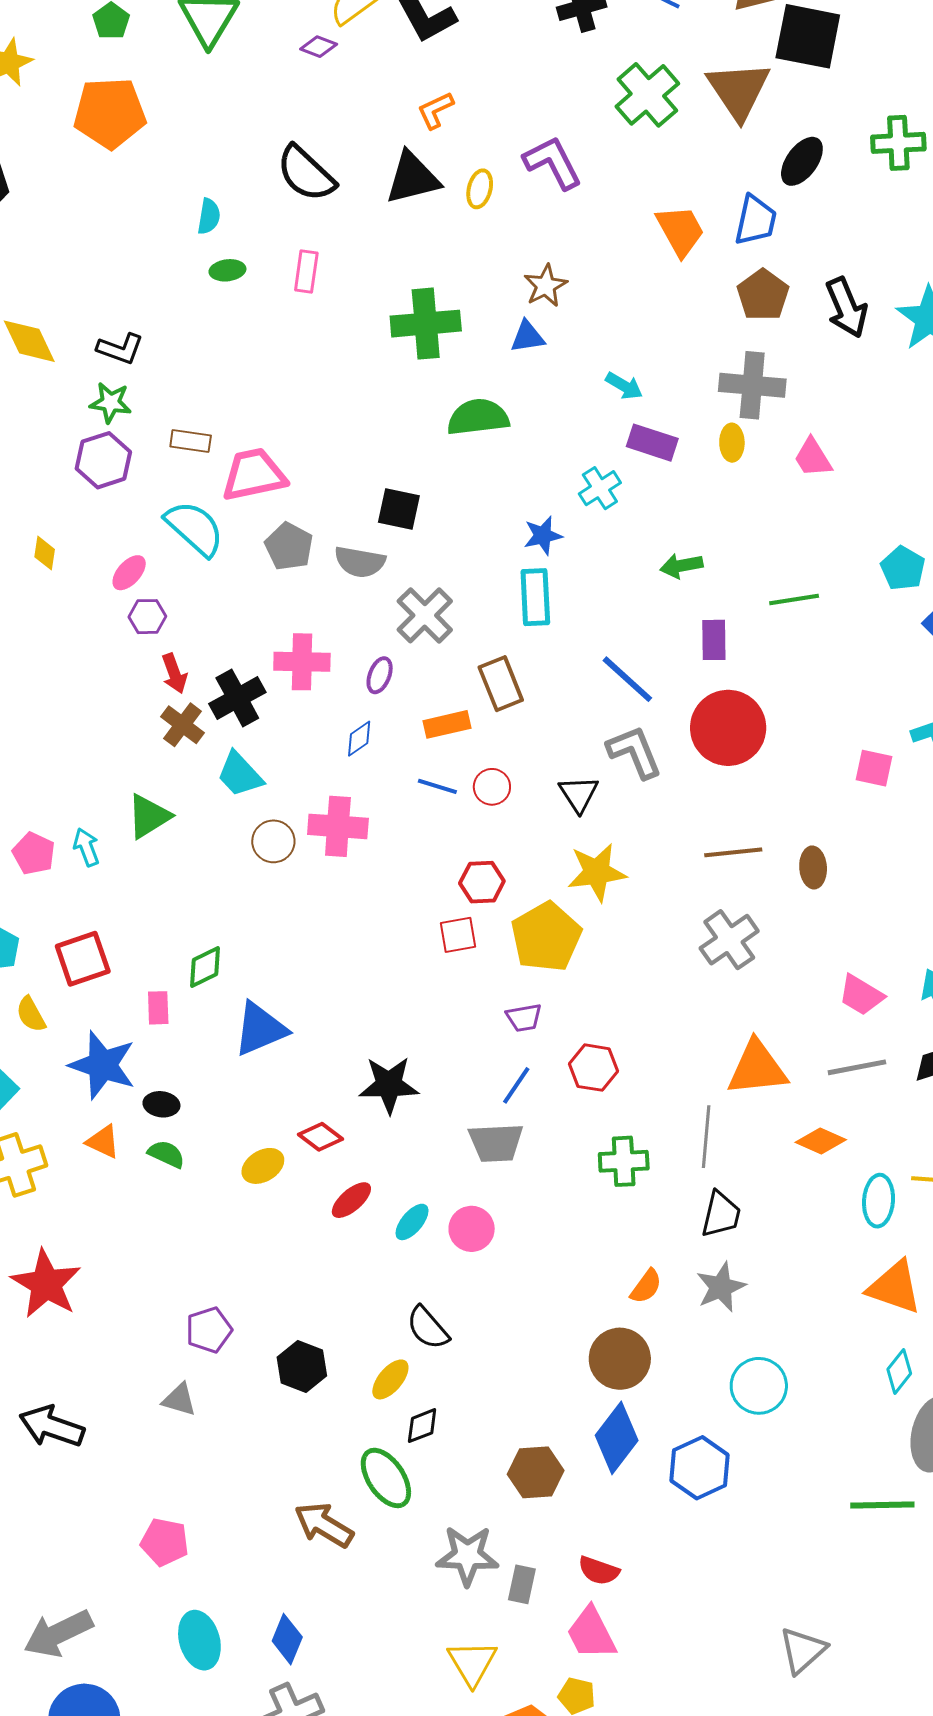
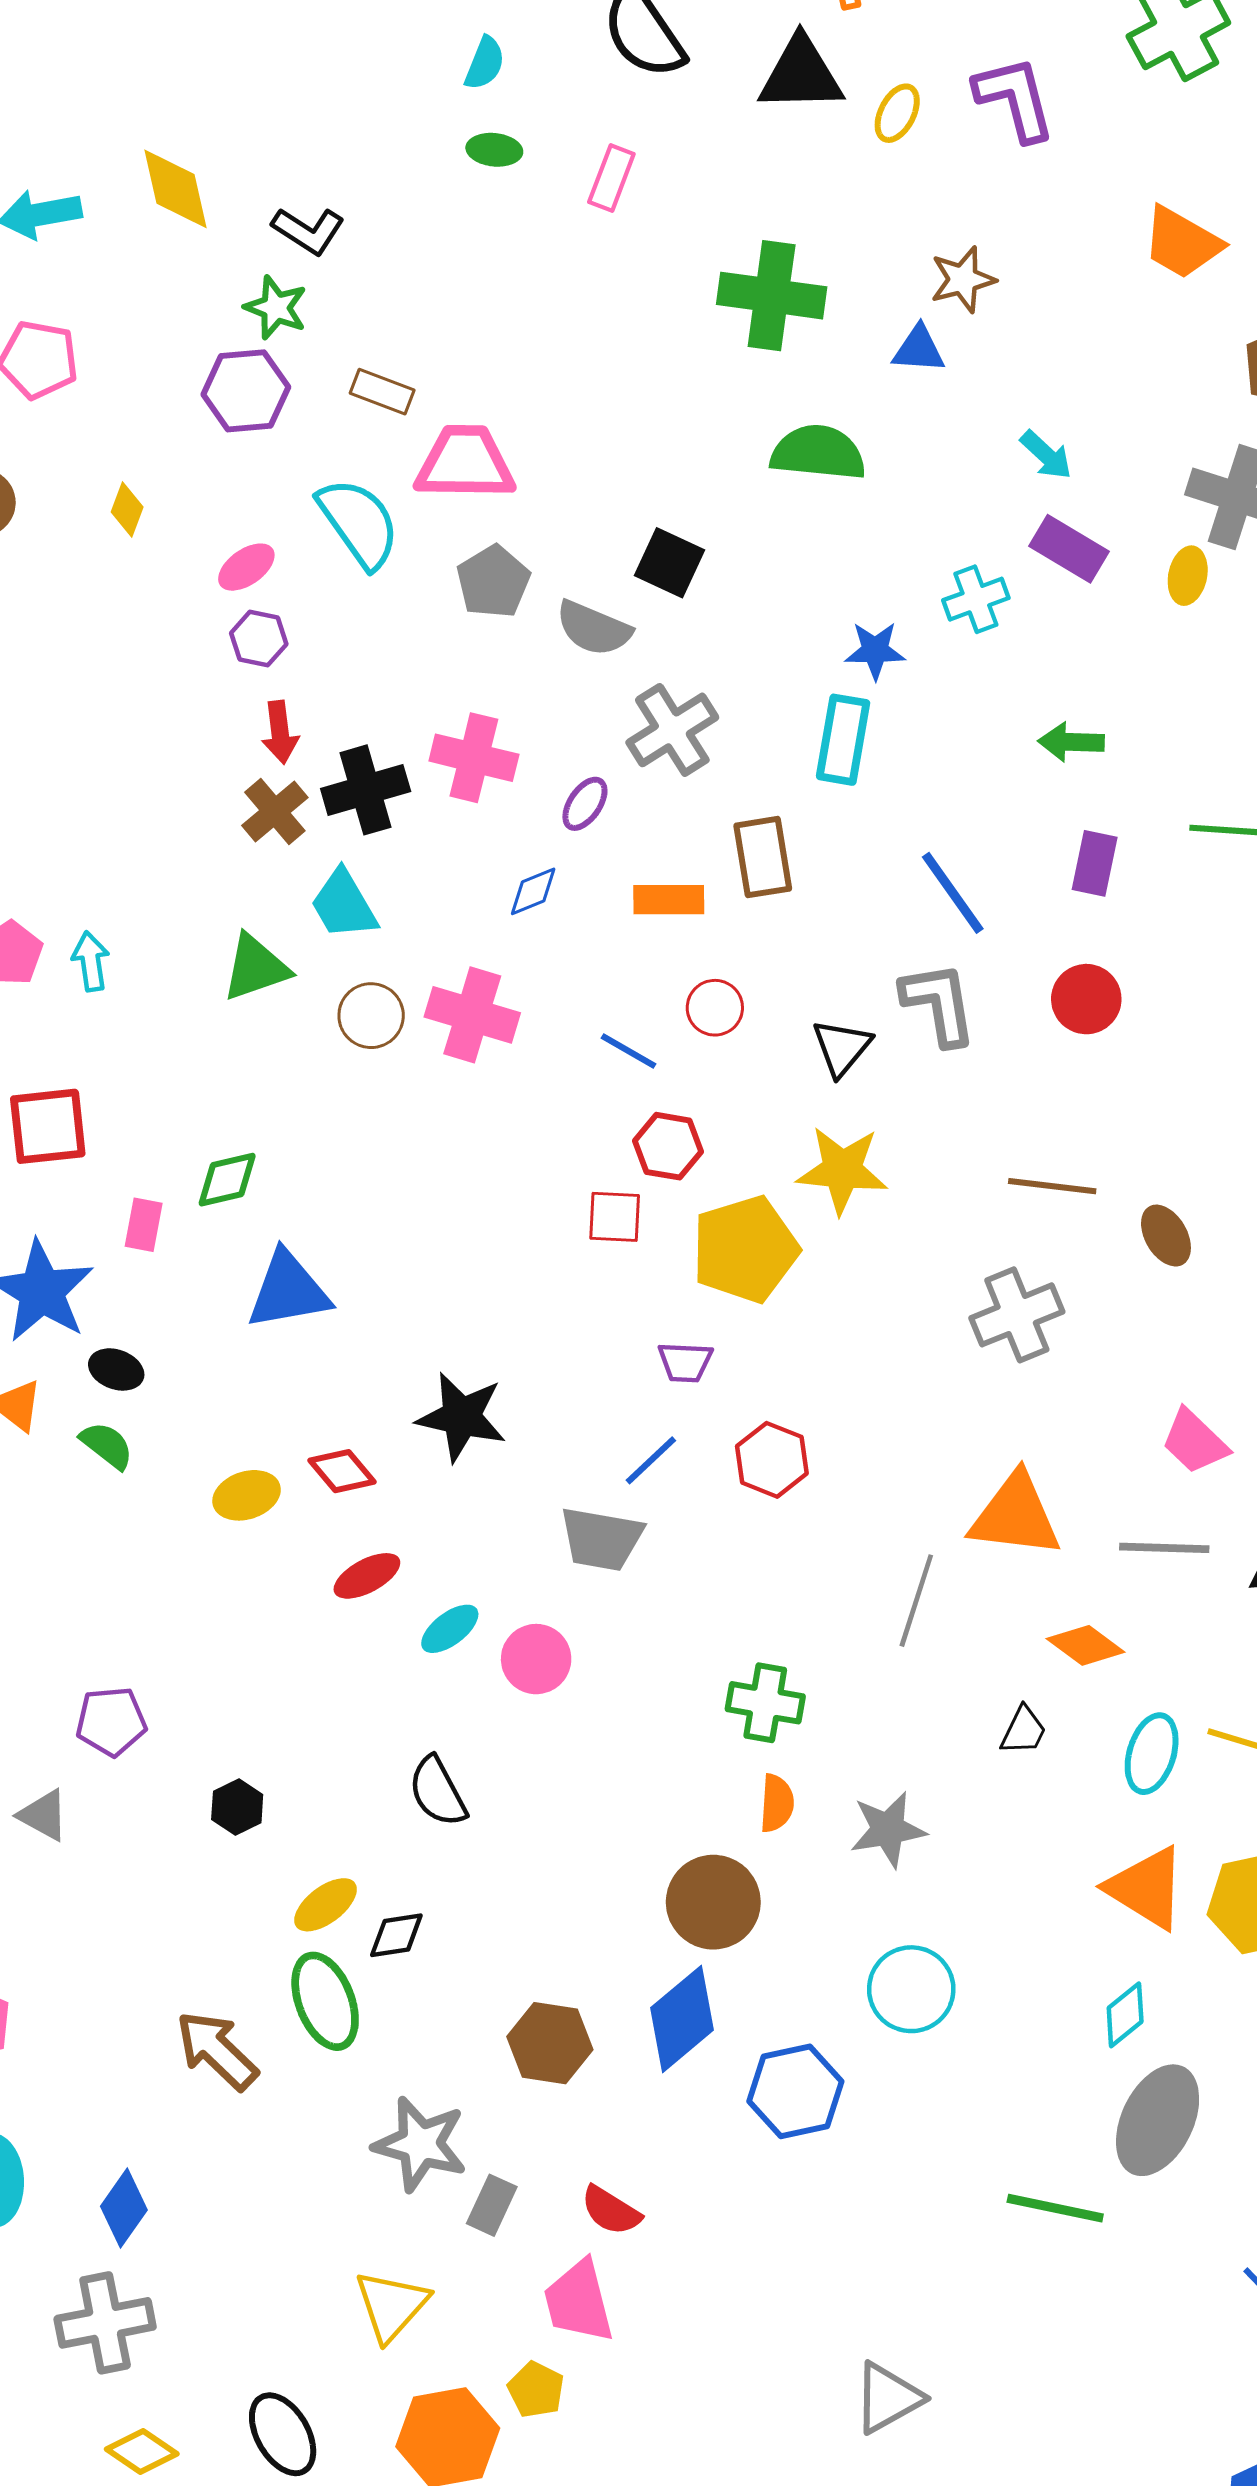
orange trapezoid: (680, 231) -> (1182, 243), turned 136
red circle: (728, 728) -> (1086, 999), size x0.6
blue line: (437, 786) -> (629, 1051), moved
green triangle: (149, 816) -> (256, 968), moved
brown ellipse: (813, 867) -> (1166, 1236), turned -39
green cross: (624, 1161) -> (765, 1703), moved
black trapezoid: (721, 1214) -> (1023, 1731), moved, size x0.7
orange semicircle: (646, 1286) -> (777, 1803), turned -45
black hexagon: (302, 1366) -> (237, 1807), size x0.7
yellow ellipse: (390, 1379) -> (326, 1905), moved

